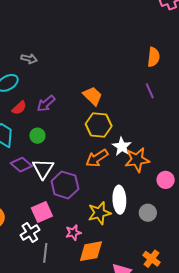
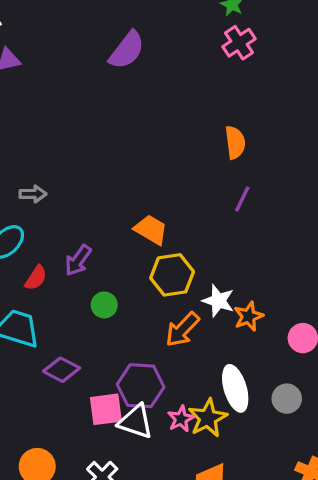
purple line: (150, 91) -> (242, 199), turned 63
green circle: (37, 136) -> (104, 305), moved
orange star: (137, 160) -> (248, 316), size x0.7
white triangle: (43, 169) -> (136, 422), moved, turned -30
pink square: (42, 212) -> (106, 409), moved, turned 30
pink star: (73, 233) -> (181, 419), moved

